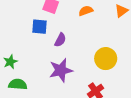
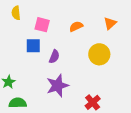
yellow circle: (106, 59) -> (99, 54), moved

